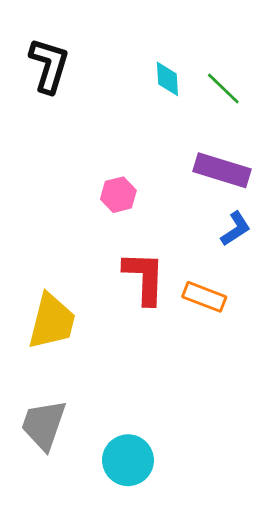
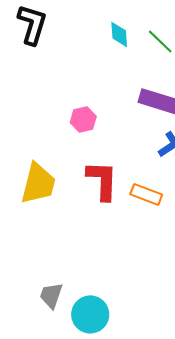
yellow trapezoid: (52, 321) -> (38, 183), moved
gray trapezoid: (44, 425) -> (51, 295), moved, size x0.7

